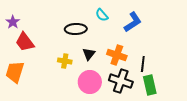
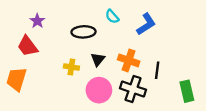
purple star: (13, 22) -> (37, 21), moved
green rectangle: (150, 85) -> (187, 91), moved

